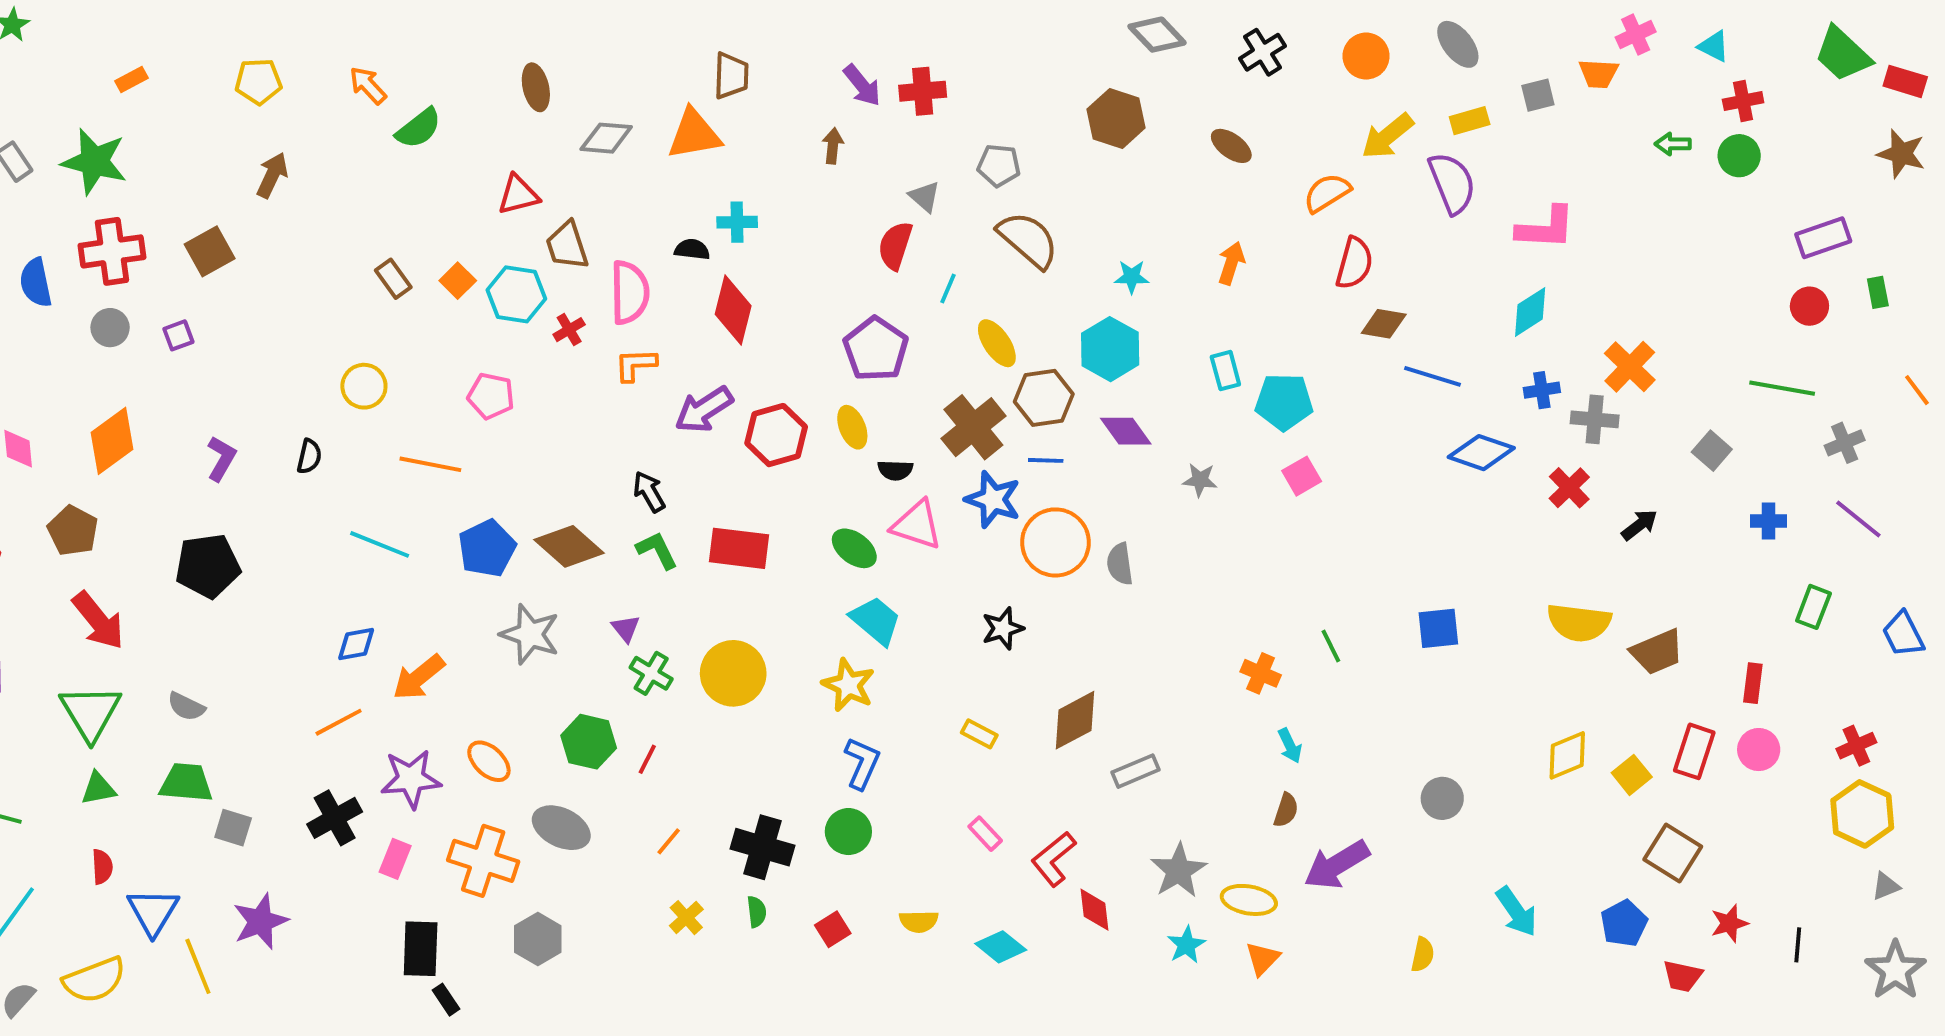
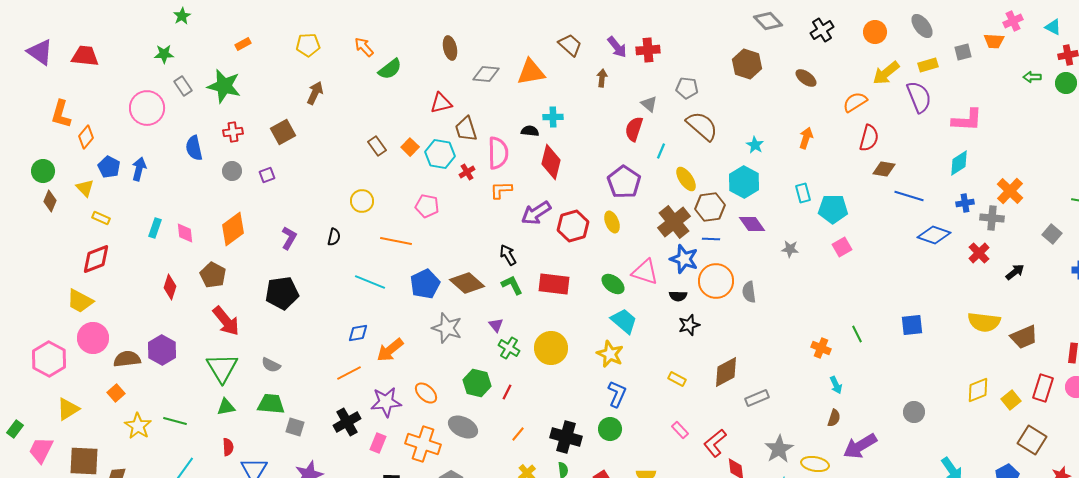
brown trapezoid: (731, 76) -> (570, 45), moved, turned -50
red cross: (112, 251) -> (233, 132), size x0.6
cyan star: (1132, 277) -> (755, 145), turned 30
black semicircle: (895, 470) -> (678, 296), moved

